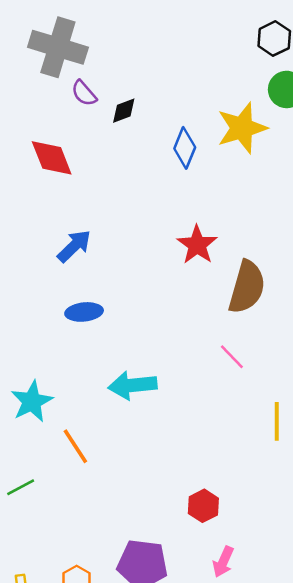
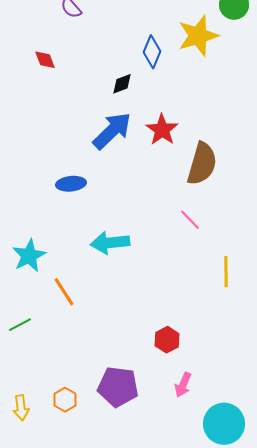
black diamond: (124, 111) -> (122, 84), moved
red diamond: (52, 158) -> (45, 60), size x0.6
blue arrow: (74, 246) -> (112, 131), moved, size x1.4

